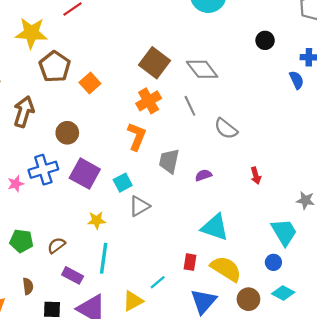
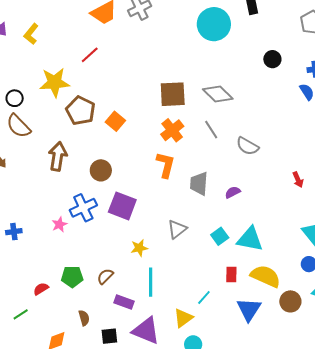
brown square: (154, 63) -> (173, 94), turned -32
red arrow: (256, 176) -> (298, 180), moved
cyan square: (123, 183) -> (220, 236), moved

